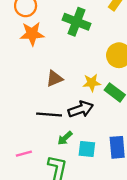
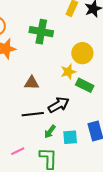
brown triangle: (54, 78) -> (32, 83), turned 35
yellow star: (92, 83) -> (68, 72), moved

